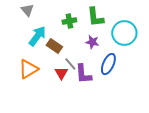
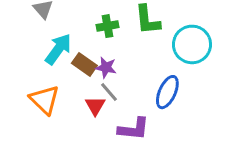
purple star: (92, 42) -> (106, 67), moved
orange triangle: (28, 69) -> (45, 100), turned -45
purple L-shape: (83, 74) -> (134, 129), moved, turned -80

